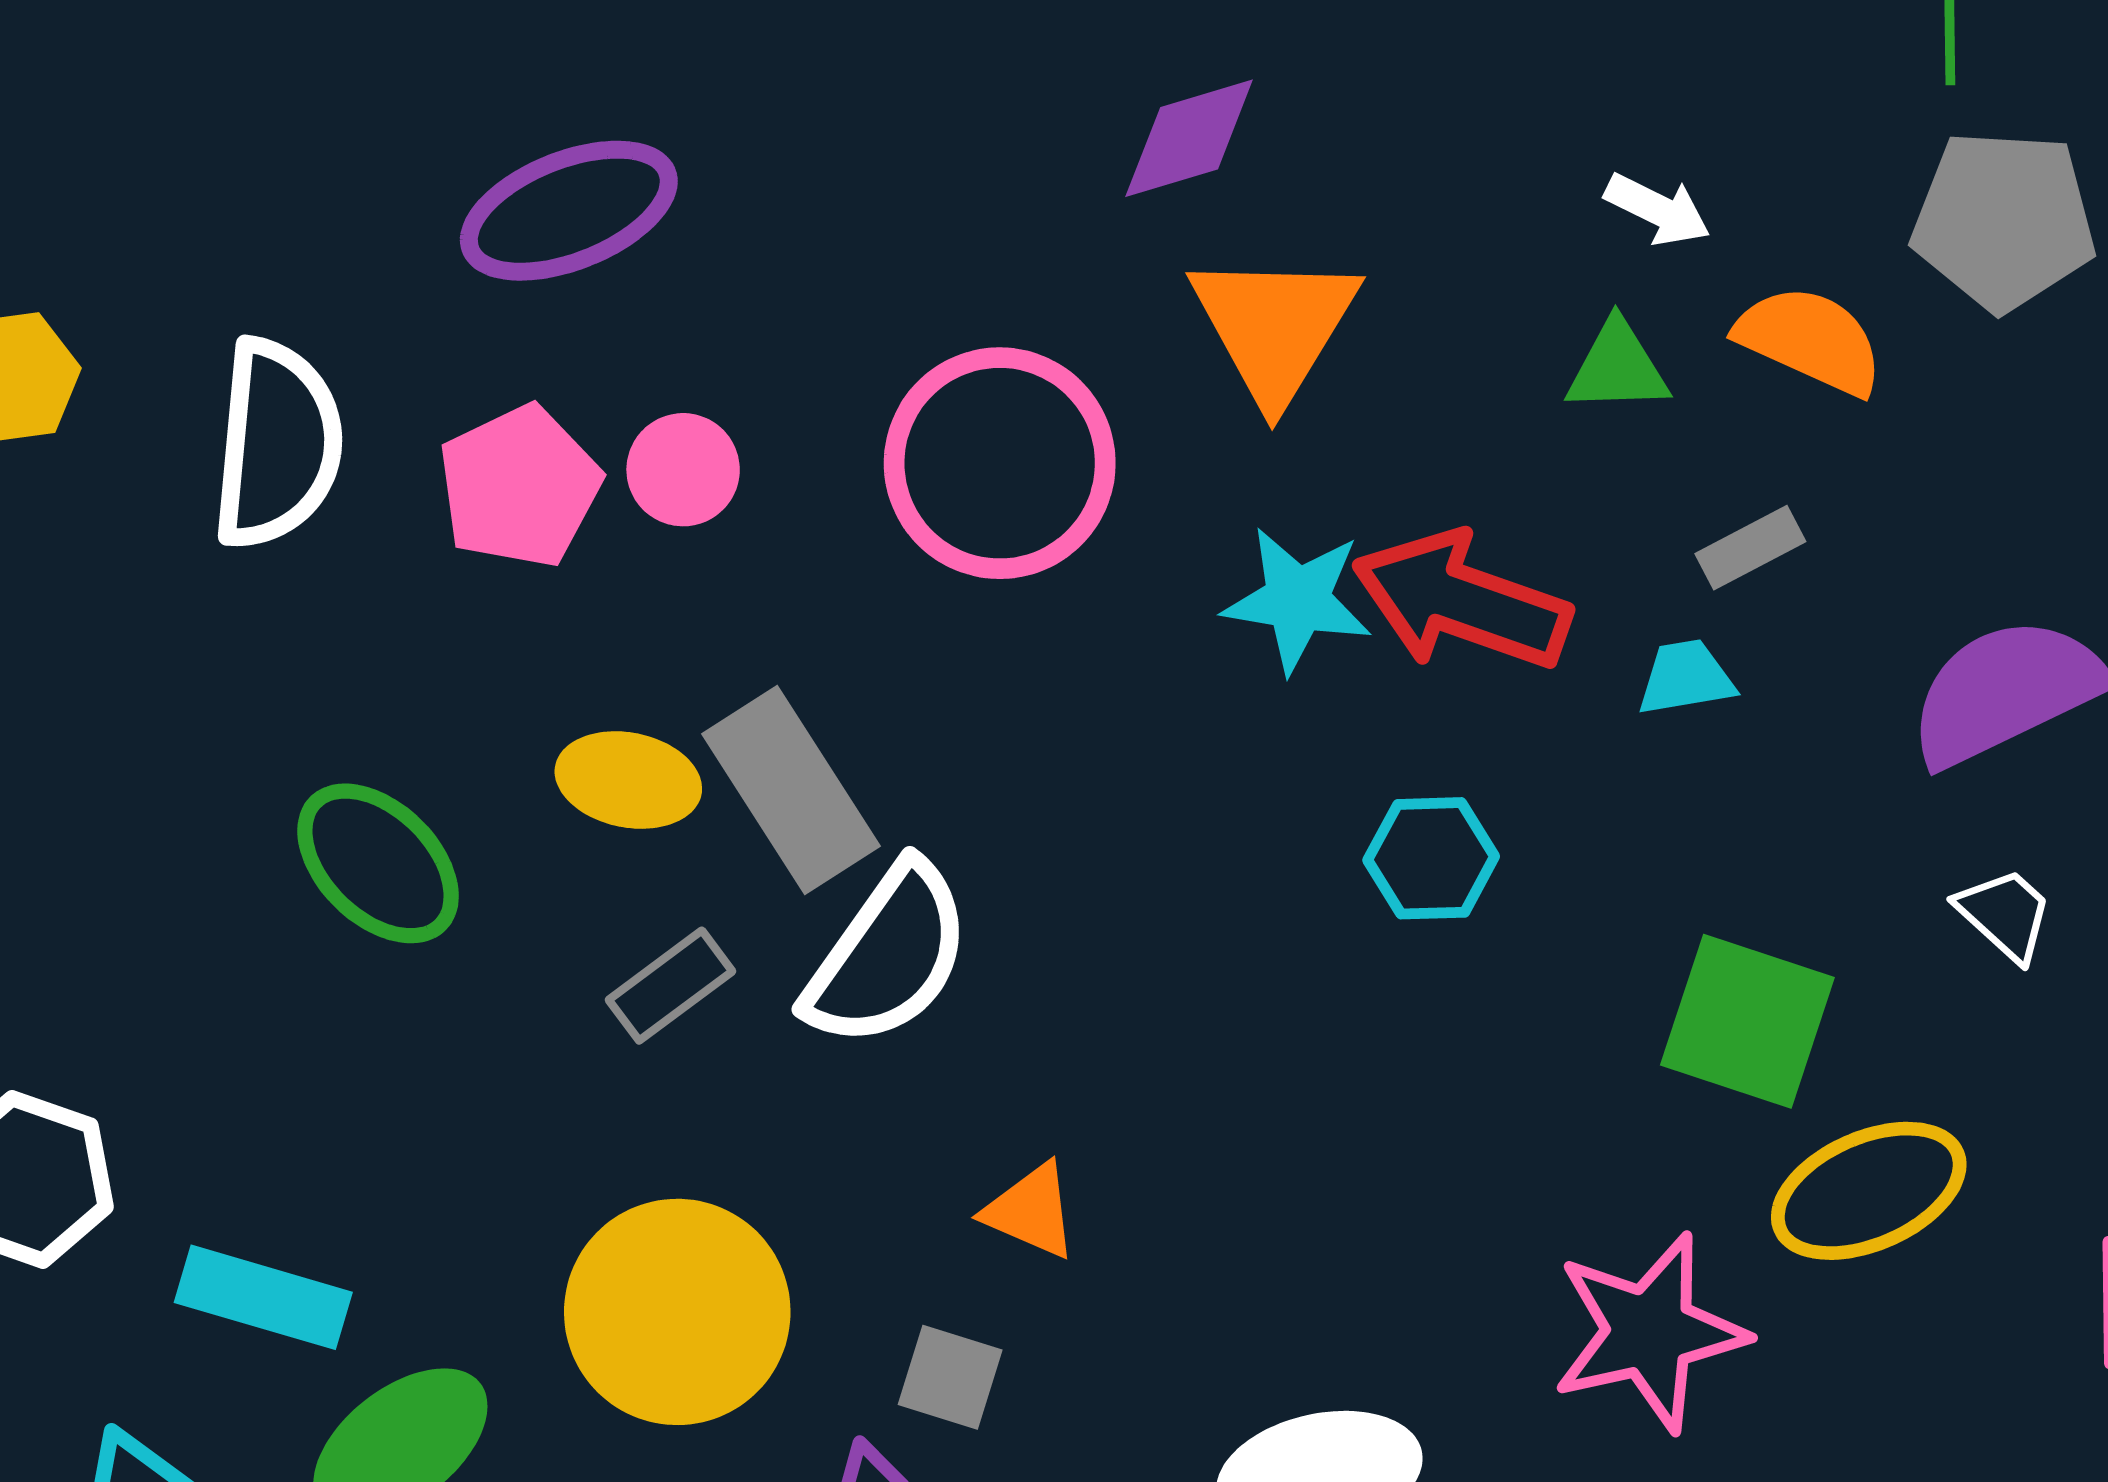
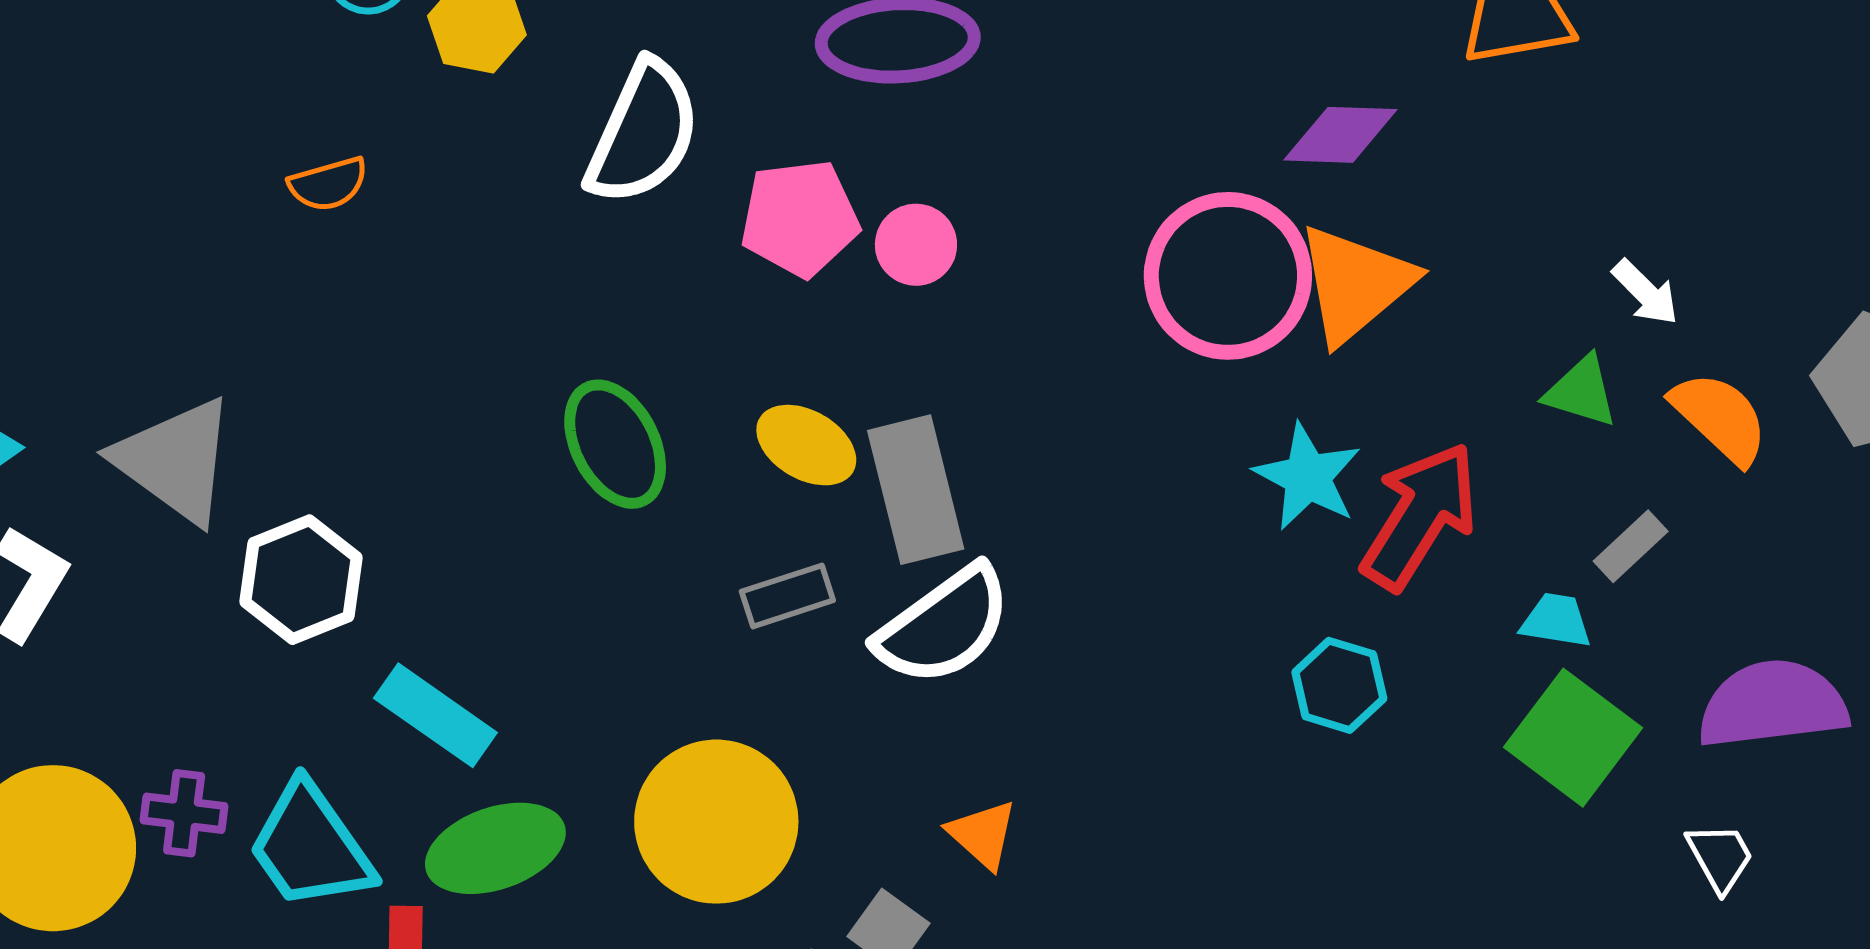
pink circle: (1000, 463) -> (1228, 276), moved
gray rectangle: (1750, 548) -> (1631, 546), turned -34
red arrow: (1461, 601) -> (1420, 516), turned 84
green square: (1747, 1021) -> (1573, 738), moved

